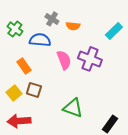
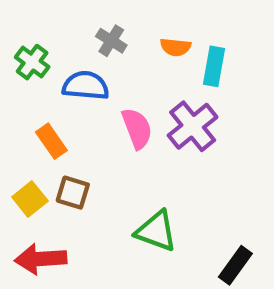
orange semicircle: (73, 26) -> (175, 47), moved
cyan rectangle: (114, 31) -> (214, 66), moved, turned -36
purple cross: (90, 59) -> (193, 126), turned 30

